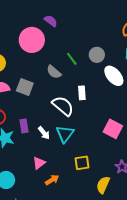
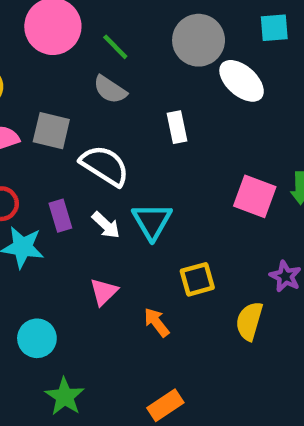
gray circle: (97, 55) -> (199, 40), size x1.5
green line: (72, 59) -> (115, 47), moved
white semicircle: (63, 106) -> (105, 166), moved
orange arrow: (52, 180) -> (157, 322), moved, turned -88

